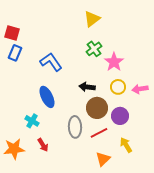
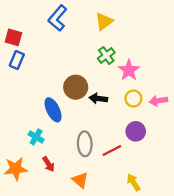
blue L-shape: (51, 62) -> (58, 18), moved, turned -105
brown circle: (97, 108) -> (76, 87), moved
yellow arrow: (126, 145) -> (133, 182), moved
orange triangle: (103, 159) -> (80, 180), moved, turned -35

